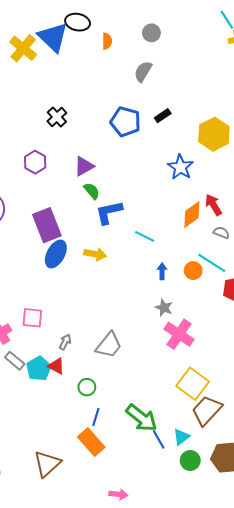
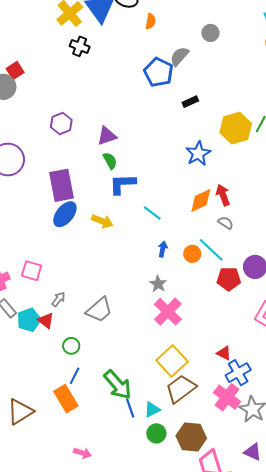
gray circle: (151, 33) -> (210, 33), moved
black cross: (57, 117) -> (80, 46), moved, turned -36
blue pentagon: (125, 122) -> (159, 72), moved

